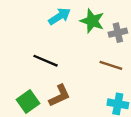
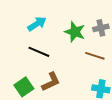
cyan arrow: (60, 16) -> (37, 24), moved
green star: (92, 21) -> (75, 32), moved

